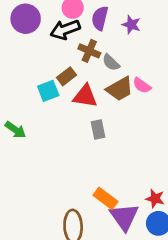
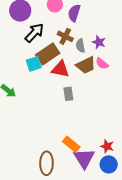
purple star: (131, 25) -> (99, 42), moved
black arrow: (65, 30) -> (34, 33), moved, turned 150
gray semicircle: (111, 63) -> (80, 46), turned 32
brown rectangle: (67, 76) -> (48, 54), size x1.6

